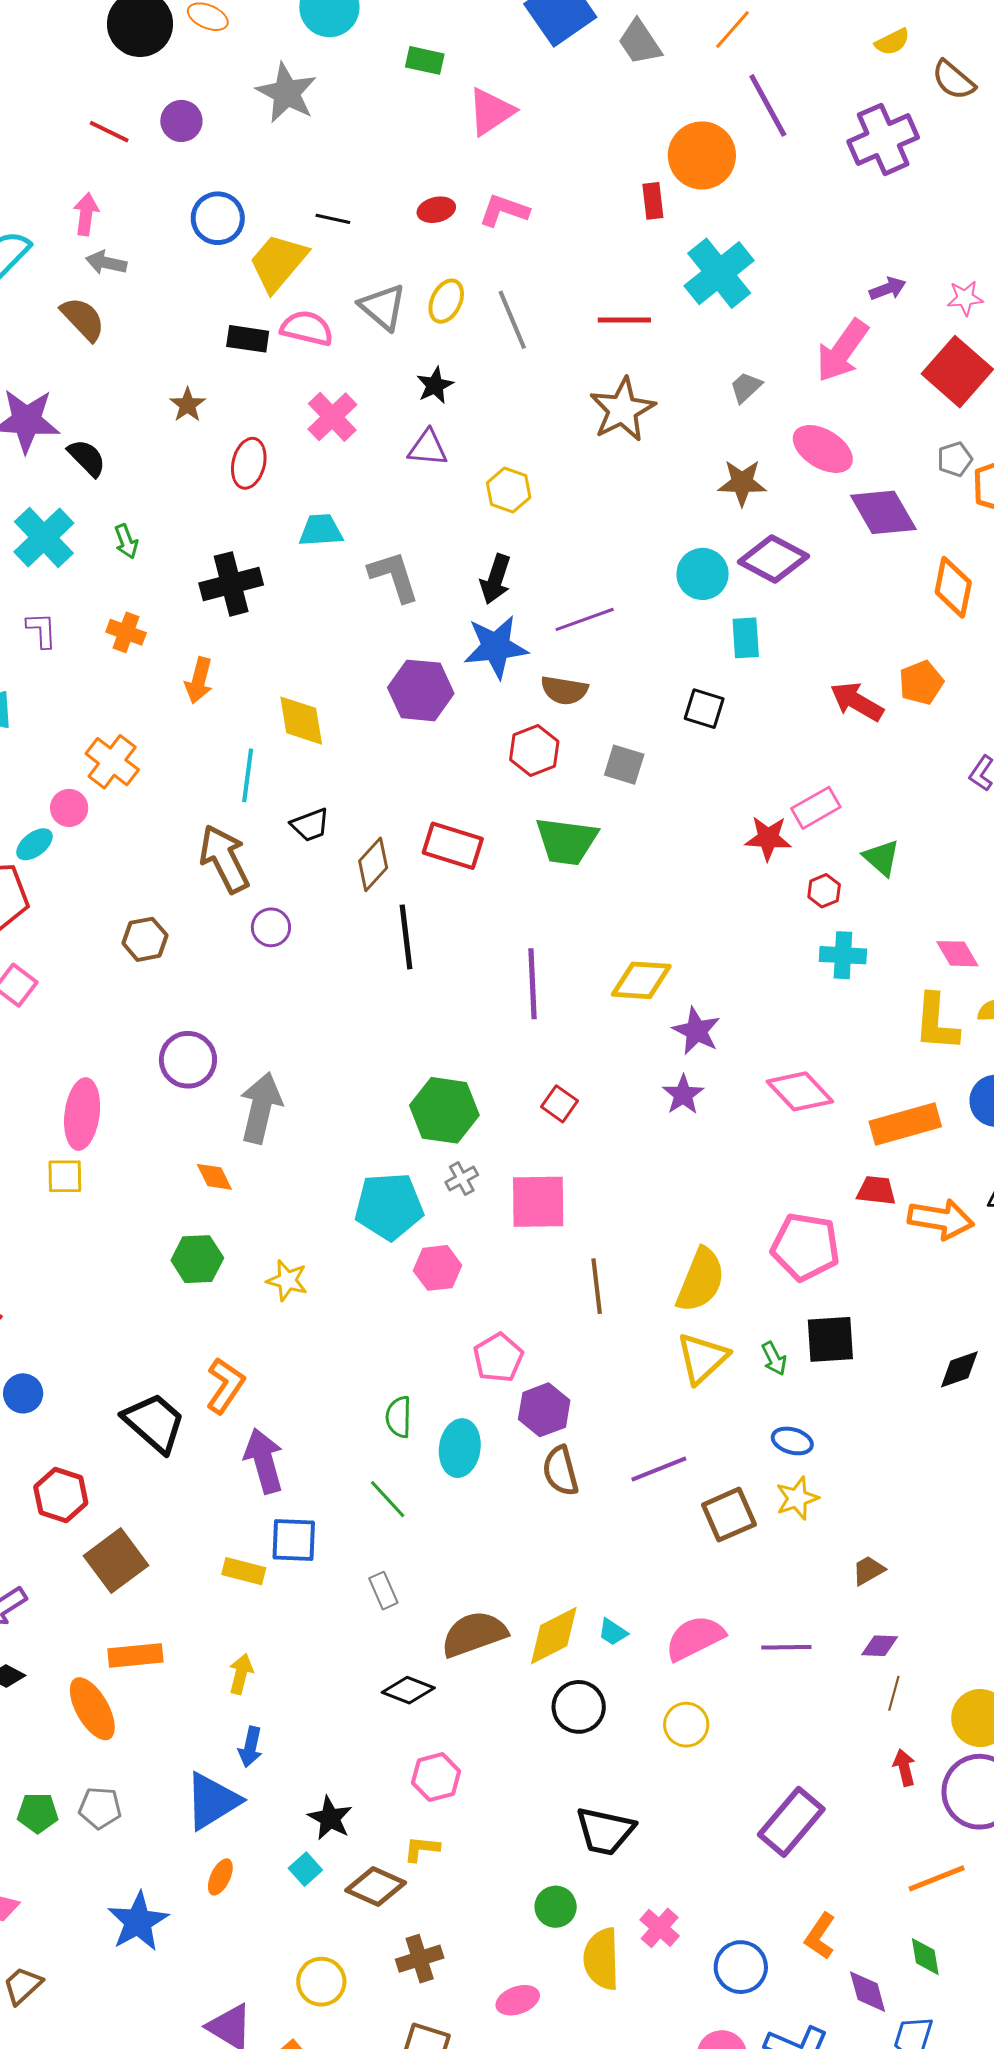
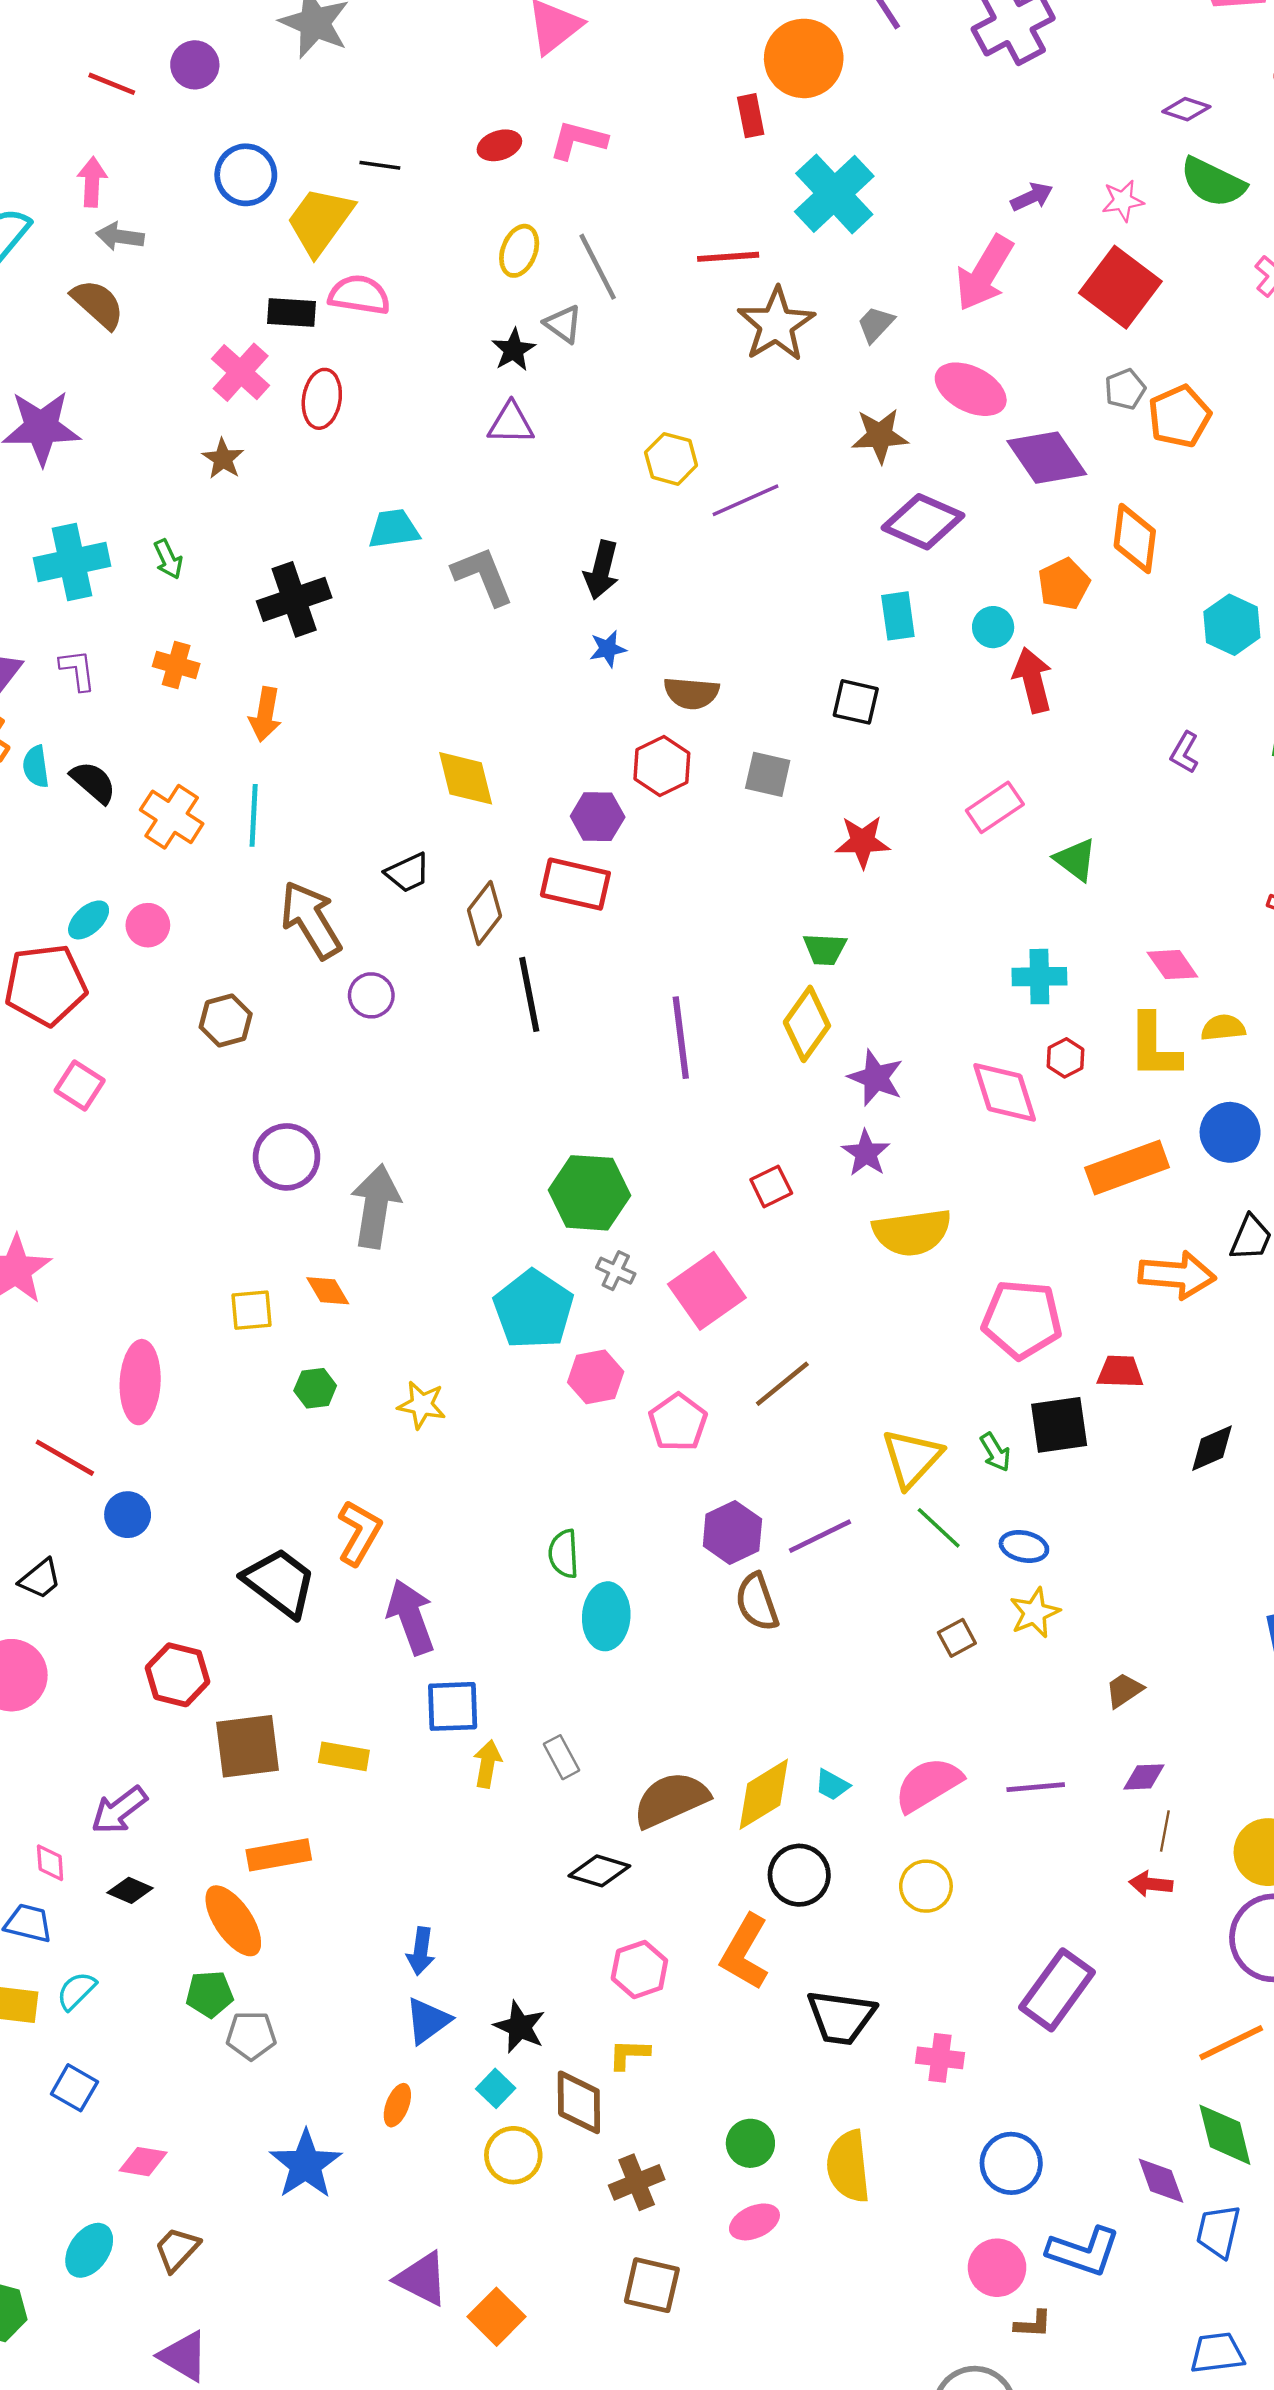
gray triangle: (383, 307) -> (563, 324), moved, size x0.7
brown star: (188, 405) -> (223, 459), moved
brown star: (622, 410) -> (776, 324), moved
pink cross: (332, 417) -> (241, 372), moved
black semicircle: (87, 458) -> (93, 782), moved
red ellipse: (249, 463) -> (322, 399), moved
yellow hexagon: (509, 490) -> (671, 459), moved
cyan cross: (44, 537) -> (72, 562), turned 36
cyan circle: (703, 574) -> (993, 627), moved, size x0.7
purple line: (585, 619) -> (745, 500), moved
blue star: (496, 647) -> (608, 649), size x0.5
orange pentagon: (921, 683) -> (1064, 584), moved
purple hexagon: (421, 690) -> (598, 817), moved, size x0.7
red arrow: (857, 702) -> (1033, 680), turned 50
yellow diamond: (301, 721) -> (466, 778), moved
cyan line: (248, 775) -> (254, 815), moved
pink circle: (69, 808) -> (148, 925), moved
red star: (768, 838) -> (863, 842), moved
green trapezoid: (567, 841) -> (825, 949), moved, size x0.6
red hexagon: (824, 891) -> (1065, 1058), moved
yellow diamond: (641, 980) -> (807, 1024), turned -54
pink diamond: (800, 1091) -> (1005, 1092), moved, turned 30
red square: (560, 1104) -> (771, 1186), moved, turned 33
pink ellipse: (82, 1114) -> (140, 1382), moved
yellow square: (65, 1176) -> (252, 1310), moved
gray cross: (462, 1179) -> (616, 1271), turned -32
red trapezoid: (876, 1190) -> (1120, 1372), moved
pink square: (538, 1202) -> (707, 1291), turned -30
cyan pentagon: (389, 1206) -> (534, 1309), turned -30
green hexagon: (197, 1259) -> (315, 1388), size x0.7
yellow semicircle: (701, 1280) -> (912, 1232), moved, turned 64
brown line: (597, 1286) -> (782, 1384), turned 62
pink pentagon: (498, 1358) -> (678, 1422), moved
blue circle: (23, 1393) -> (128, 1515), moved
cyan ellipse: (460, 1448) -> (606, 1616), moved
purple line: (659, 1469) -> (820, 1536), moved
green line: (388, 1499) -> (939, 1528), moved
brown square: (729, 1515) -> (957, 1638), size x0.6
brown square: (116, 1561) -> (248, 1746), turned 34
yellow rectangle: (244, 1571) -> (344, 1756), moved
yellow arrow: (241, 1674) -> (487, 1764), moved
red arrow: (904, 1768) -> (1151, 1884), moved, turned -66
blue triangle: (212, 1801) -> (428, 2021), moved, size x0.7
green pentagon: (38, 1813) -> (210, 1994), moved
brown diamond: (376, 1886) -> (579, 2102), turned 70
green circle: (556, 1907) -> (750, 2143), moved
pink cross: (660, 1928) -> (940, 2058), moved, turned -30
orange L-shape: (820, 1936) -> (745, 1952), moved, size x1.4
green diamond: (925, 1957) -> (1225, 2135), size x1.5
yellow circle: (321, 1982) -> (513, 2155), moved

